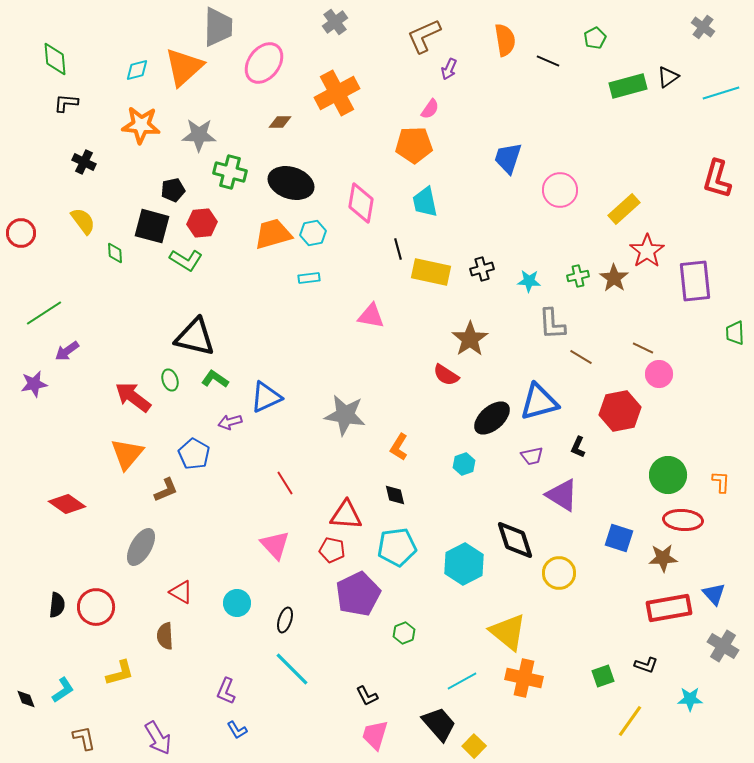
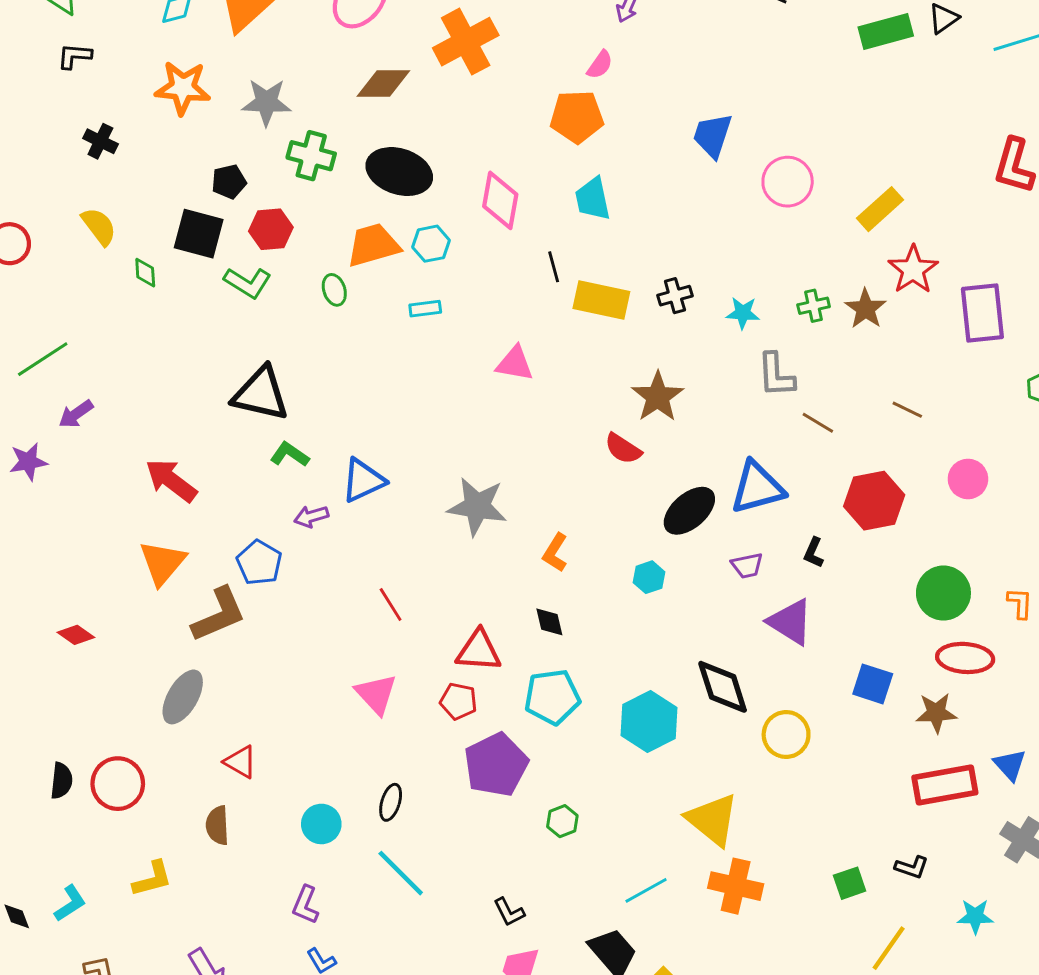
brown diamond: (280, 122) -> (383, 83), size x1.6
pink circle: (659, 374) -> (968, 479), moved
green ellipse: (170, 380) -> (334, 290), moved
brown L-shape: (166, 490) -> (219, 615), size x1.6
red diamond: (67, 504) -> (76, 635), size x0.7
cyan circle: (237, 603) -> (321, 824), moved

